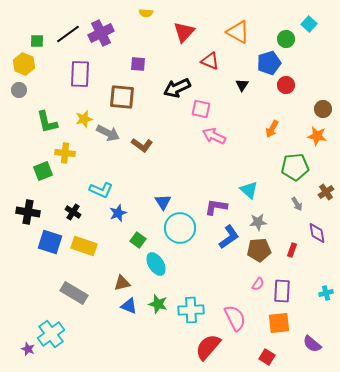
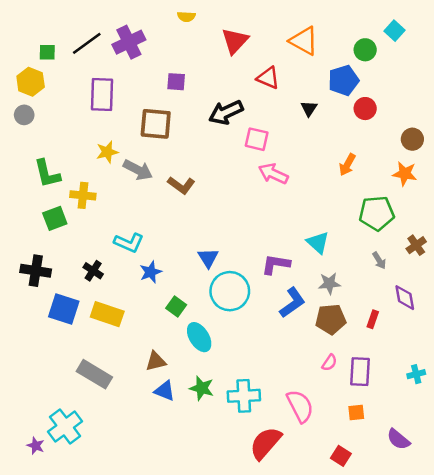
green L-shape: (47, 122) -> (47, 174), moved
orange square: (279, 323) -> (356, 412), size x0.6

